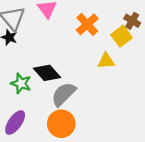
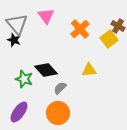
yellow triangle: (106, 61) -> (89, 70), moved
gray semicircle: (64, 94) -> (60, 88), size x0.6

